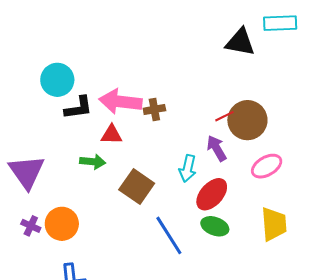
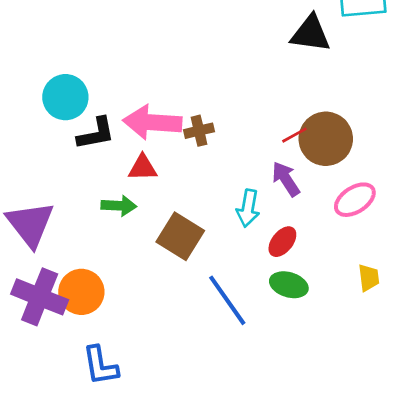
red ellipse: (212, 194) -> (282, 242), size x0.7
yellow trapezoid: (274, 224) -> (369, 278), size x0.6
purple cross: (31, 226) -> (40, 297), size x2.0

